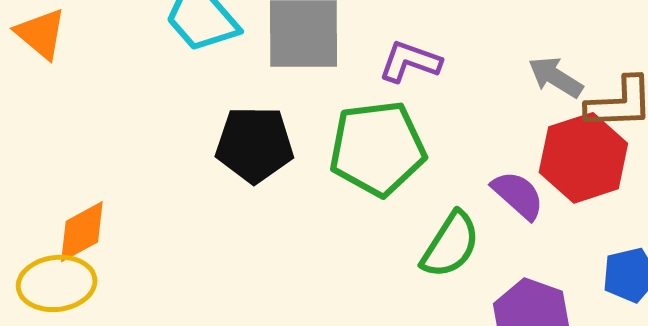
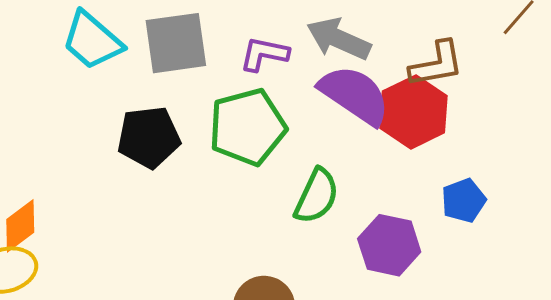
gray arrow: (556, 77) -> (339, 39), moved, size x1.4
purple semicircle: (518, 195) -> (355, 95), moved, size x1.6

